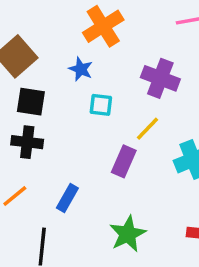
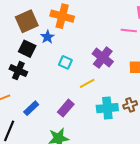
orange cross: (103, 26) -> (62, 16), moved, turned 30
blue star: (81, 69) -> (47, 37), moved
purple rectangle: (124, 161) -> (66, 108), moved

